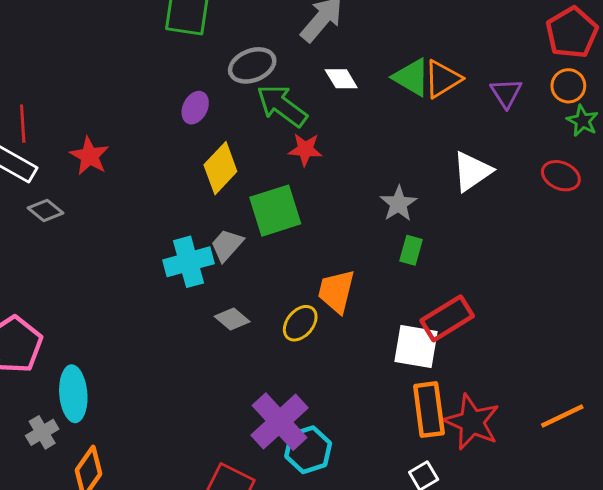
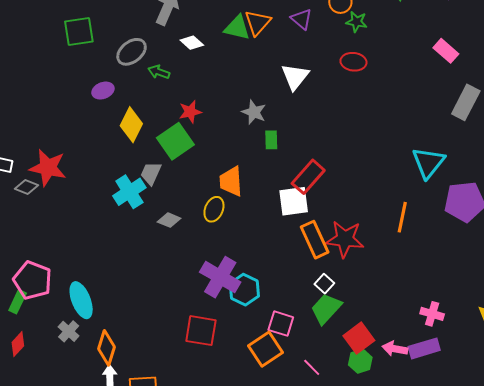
green arrow: (282, 106) -> (159, 72), size x0.6
purple ellipse: (195, 108) -> (103, 91), turned 60
red star: (305, 149) -> (190, 112), moved
red star: (89, 156) -> (48, 168), moved, size x1.4
orange line: (562, 416) -> (402, 217), turned -36

